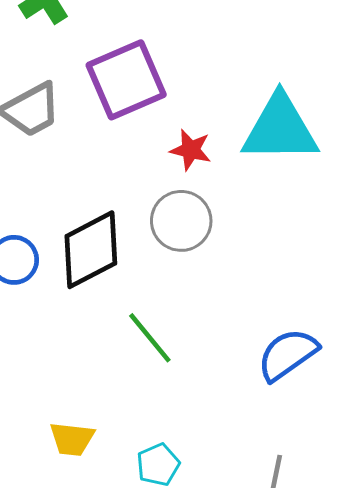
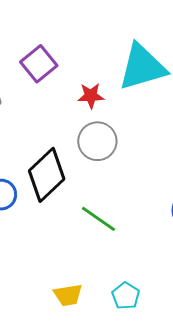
purple square: (126, 80) -> (39, 64), size x0.7

